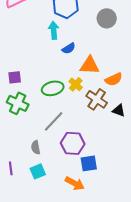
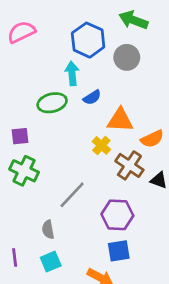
gray circle: (107, 18) -> (127, 57), moved
green ellipse: (53, 88) -> (52, 103), moved
purple hexagon: (73, 143) -> (117, 215), moved

